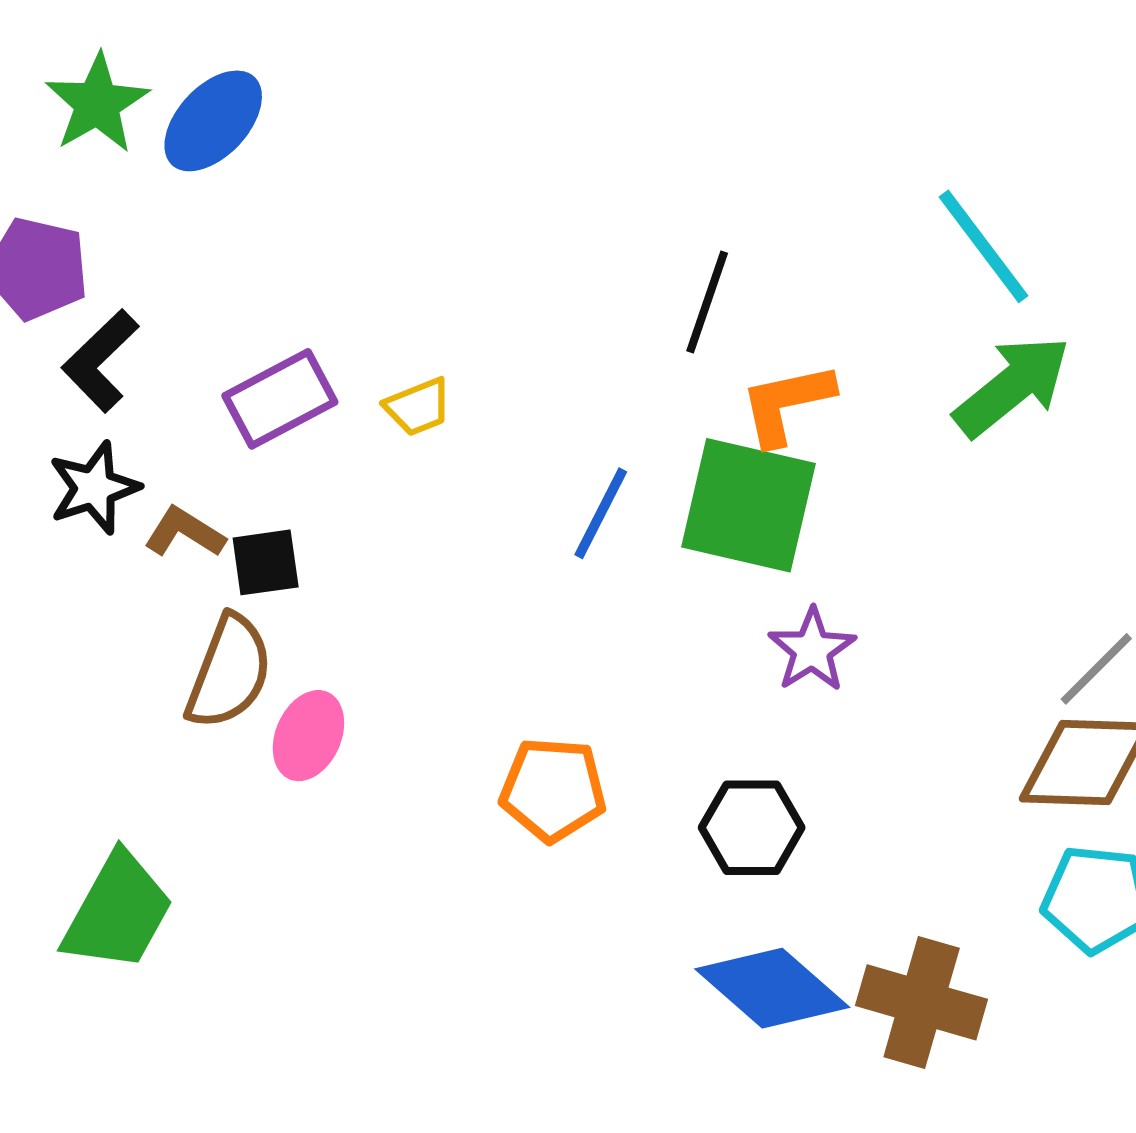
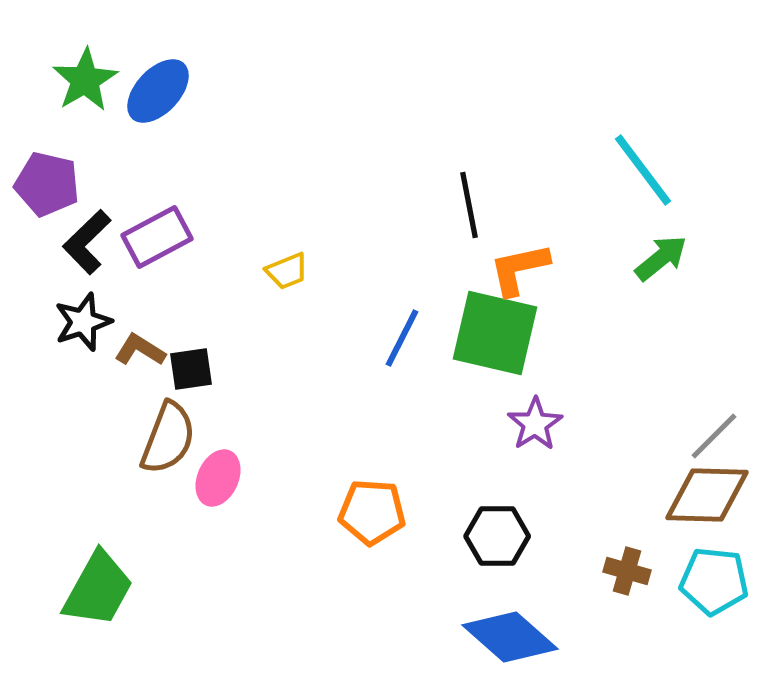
black line: (707, 302) -> (469, 205), turned -30
green arrow: (1012, 386) -> (661, 258), size x0.7
purple rectangle: (280, 399) -> (157, 237), moved
brown cross: (922, 1002) -> (627, 571), moved, size x0.6

